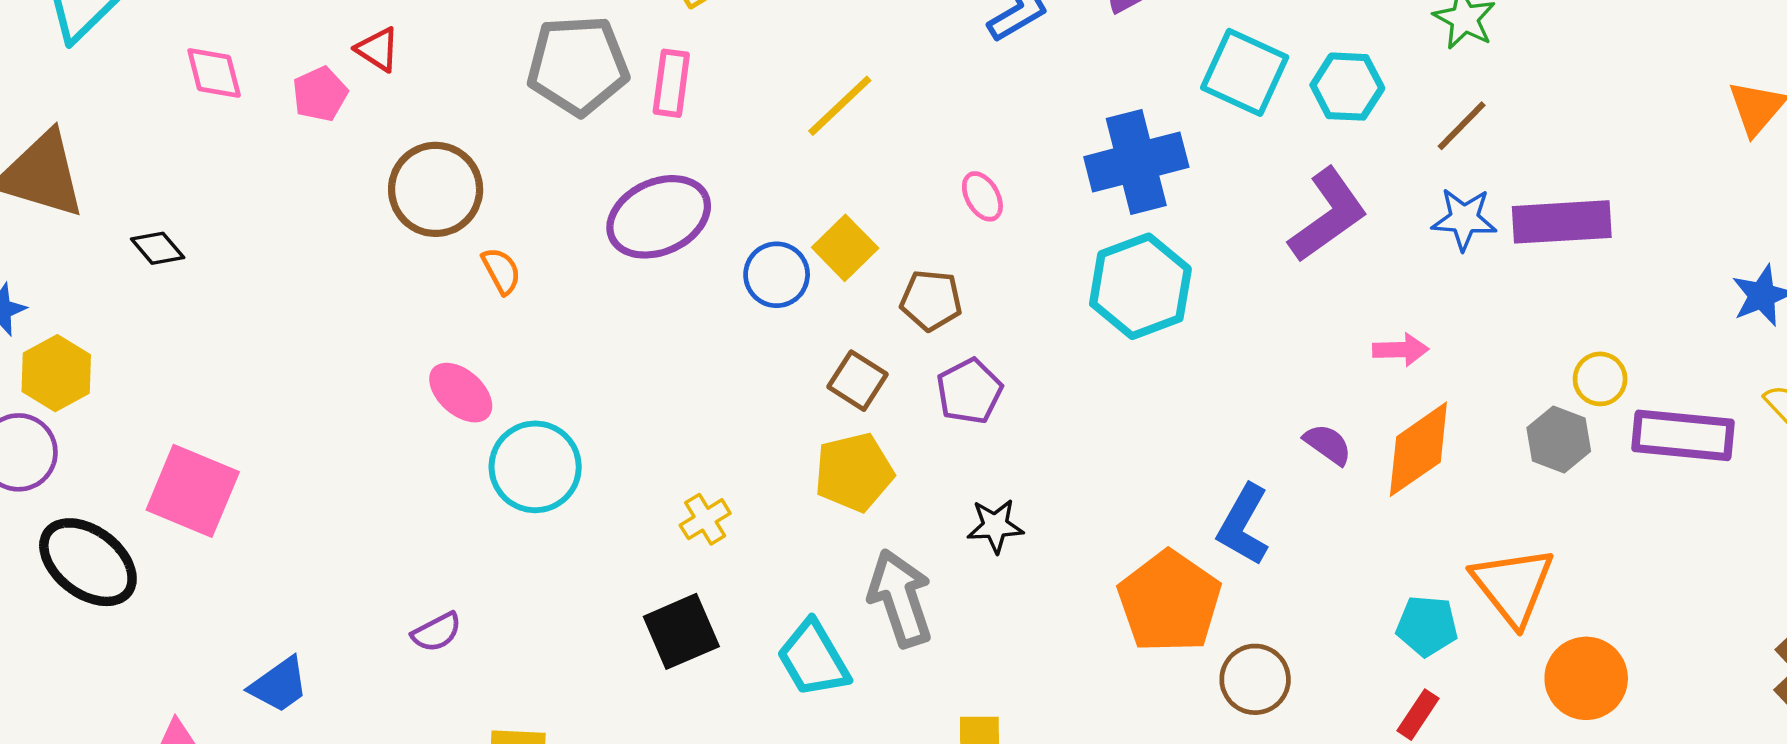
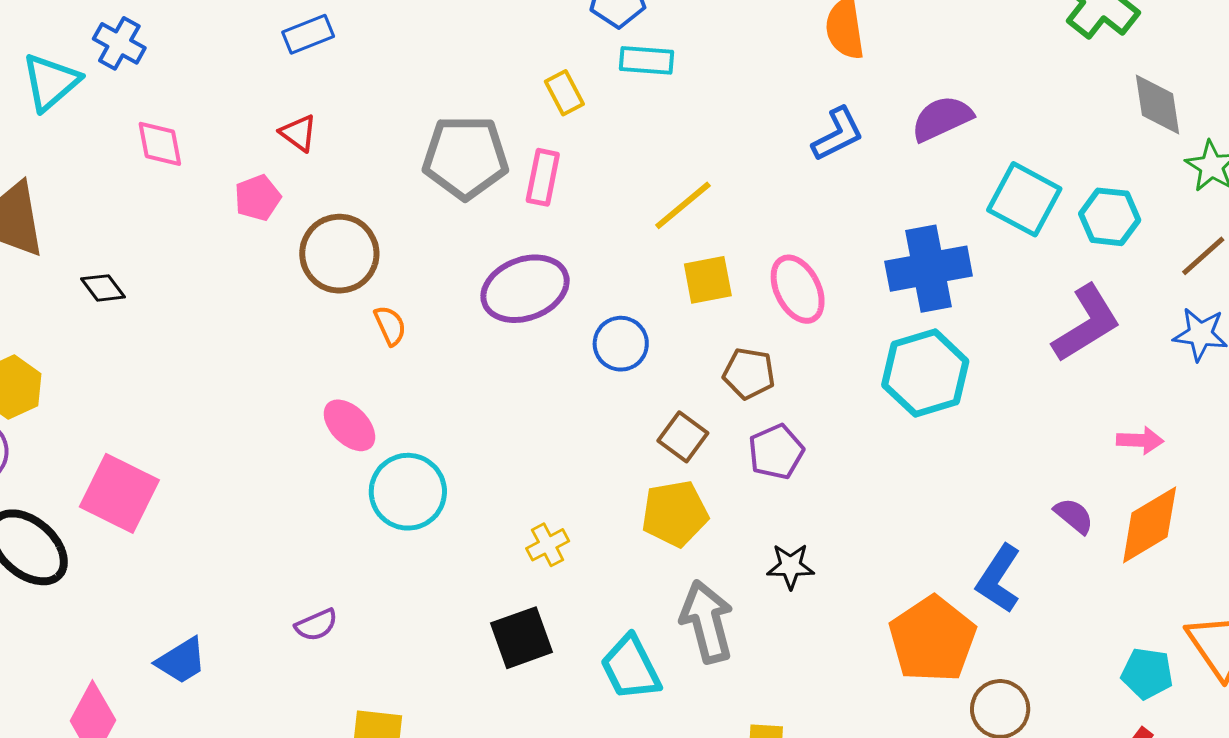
pink pentagon: (320, 94) -> (258, 198), moved
pink ellipse: (982, 196) -> (798, 289), size x1.6
yellow square: (845, 248) -> (708, 280), moved, turned 30

